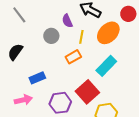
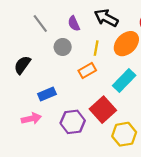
gray line: (19, 15) -> (40, 23), moved
purple semicircle: (67, 21) -> (74, 23), moved

